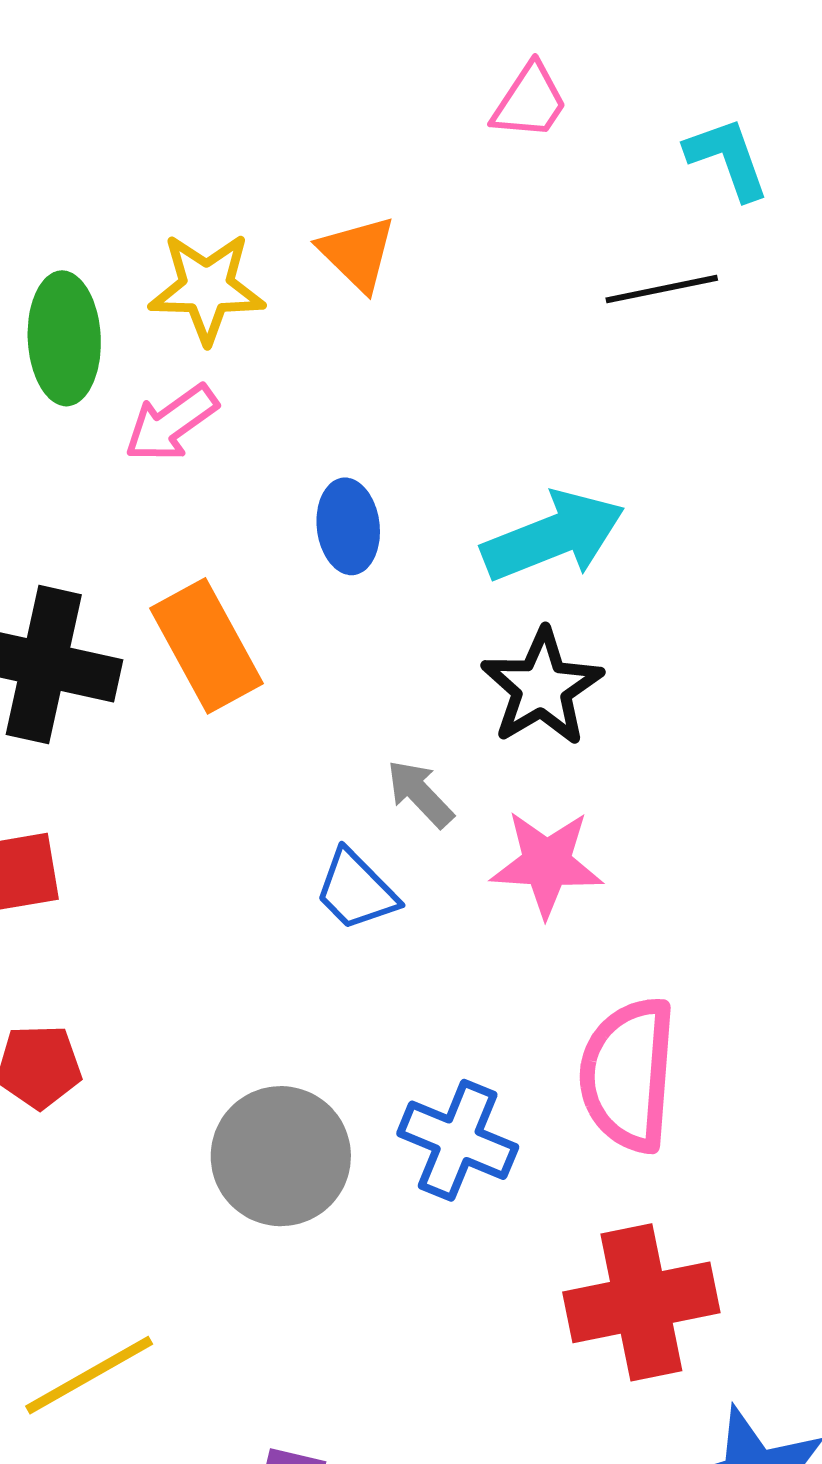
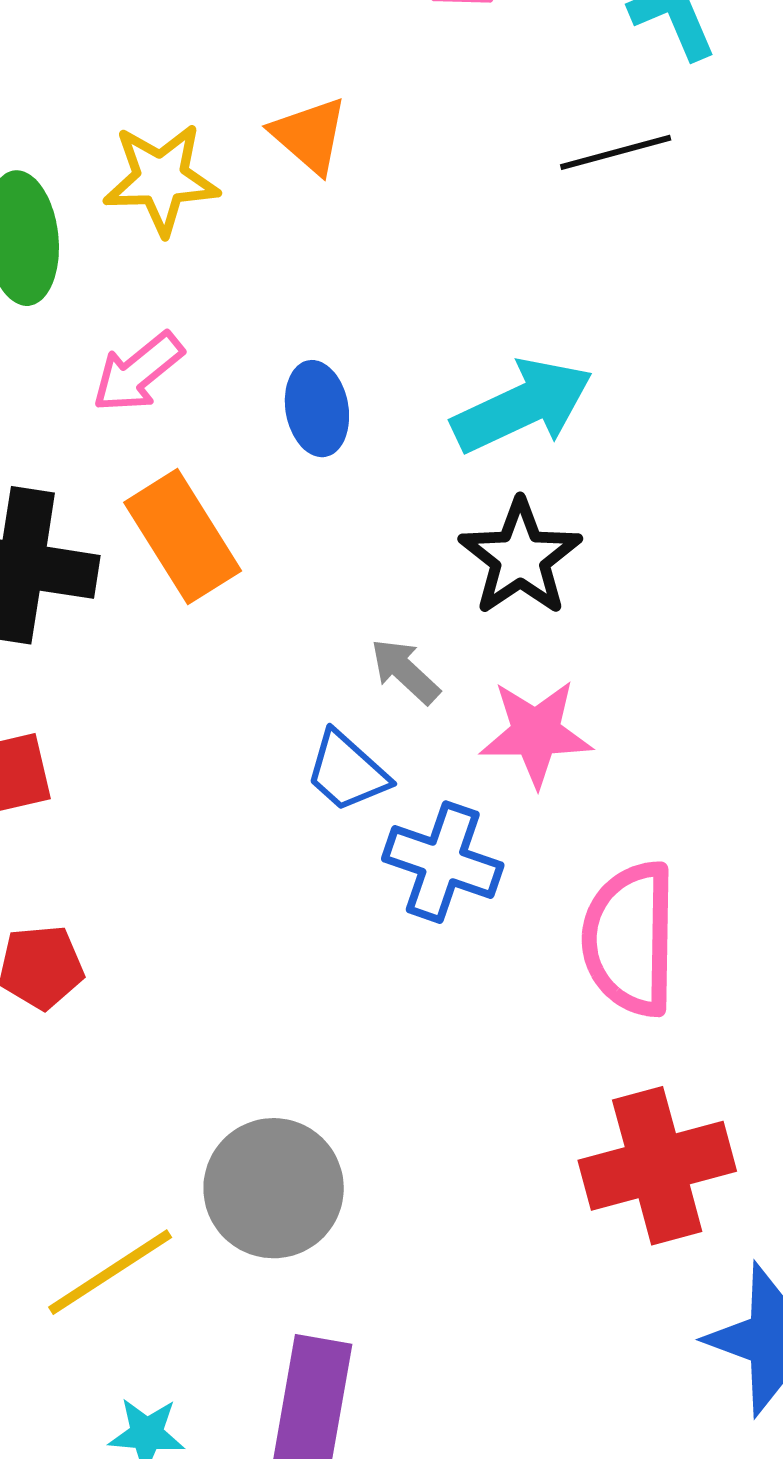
pink arrow: (171, 423) -> (138, 372), moved
blue cross: (458, 1140) -> (443, 862), moved
gray circle: (281, 1156) -> (274, 1188), moved

